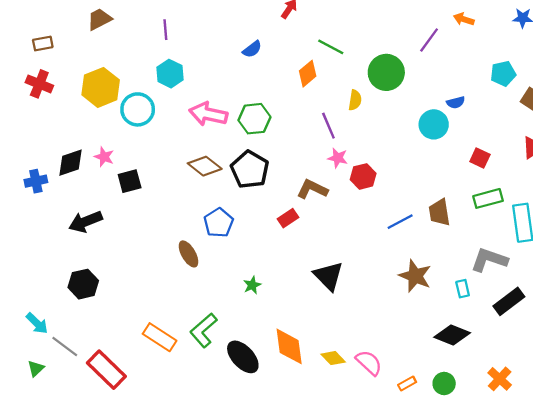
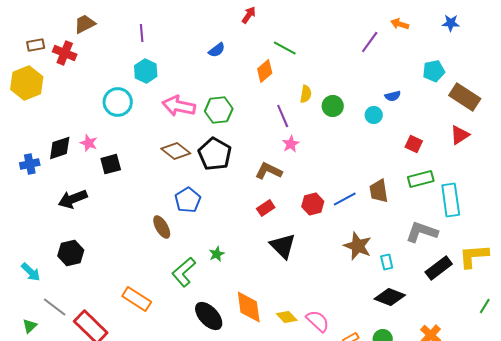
green circle: (386, 72) -> (333, 106), moved, size x0.7
red cross: (39, 84) -> (65, 53), moved
yellow hexagon: (101, 87) -> (27, 83), moved
cyan circle: (434, 124) -> (374, 115), size x0.7
pink star: (338, 158) -> (291, 144), turned 30
red hexagon: (363, 176) -> (313, 204), moved
red rectangle: (288, 218) -> (266, 208), moved
cyan rectangle: (463, 289) -> (387, 262), moved
cyan arrow: (37, 323) -> (31, 272), moved
green L-shape: (204, 330) -> (184, 272), moved

